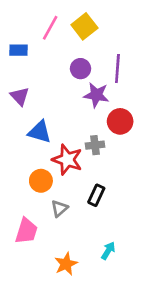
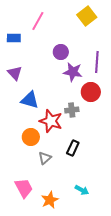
yellow square: (84, 26) -> (87, 16), moved
purple line: (117, 69) -> (97, 62), moved
pink trapezoid: (26, 231) -> (24, 188), moved, turned -45
cyan arrow: (108, 251) -> (82, 190), turned 88

